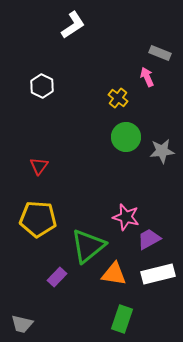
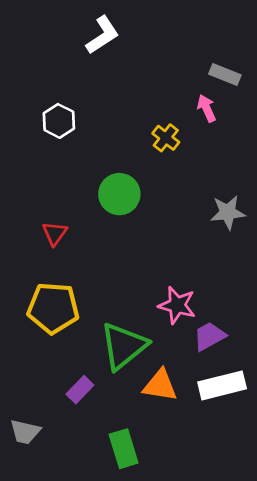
green circle: (126, 137) -> (119, 194), moved
green rectangle: (122, 319) -> (124, 449), moved, turned -36
gray trapezoid: (22, 324) -> (25, 432), moved

